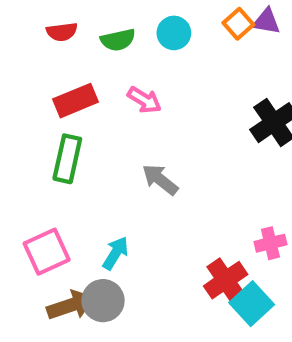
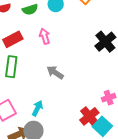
pink arrow: (144, 100) -> (45, 36), turned -133

